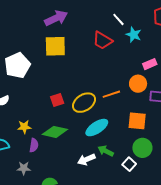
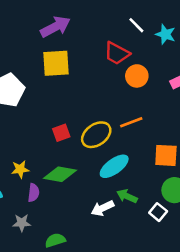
cyan star: (134, 35) -> (165, 34), moved
orange circle: (138, 84) -> (137, 76), moved

